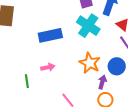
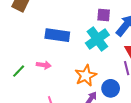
green line: (27, 81) -> (19, 71), turned 32

